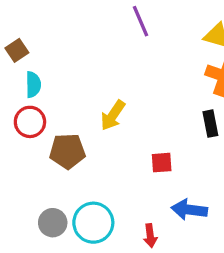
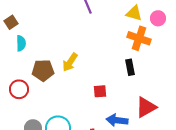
red circle: (30, 122) -> (19, 89), moved
brown pentagon: (67, 151) -> (43, 70), moved

